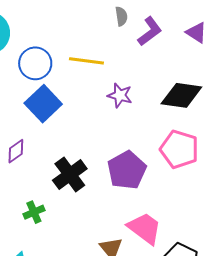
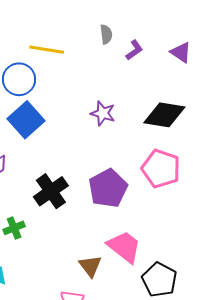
purple L-shape: (150, 31) -> (134, 50), size x0.7
yellow line: (86, 61) -> (47, 50), moved

